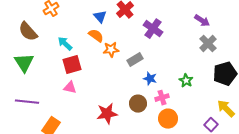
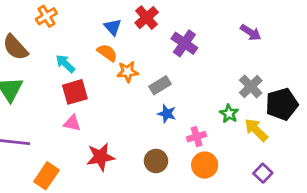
gray cross: (208, 44) -> (251, 87), moved
blue star: (150, 79) -> (167, 114), moved
brown circle: (138, 104) -> (156, 161), moved
yellow arrow: (226, 109) -> (256, 130), moved
red star: (107, 114) -> (101, 157), moved

